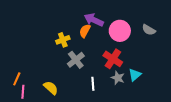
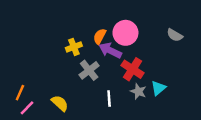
purple arrow: (94, 20) -> (110, 50), moved
pink circle: (120, 31) -> (125, 33), moved
pink line: (23, 92) -> (27, 108), turned 40

